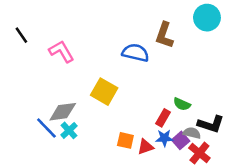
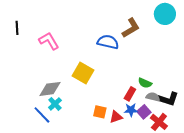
black line: (21, 35) -> (17, 28), turned 32
brown L-shape: (164, 35) -> (131, 28), turned -140
blue line: (46, 128) -> (42, 115), moved
gray semicircle: (192, 133) -> (153, 97), moved

